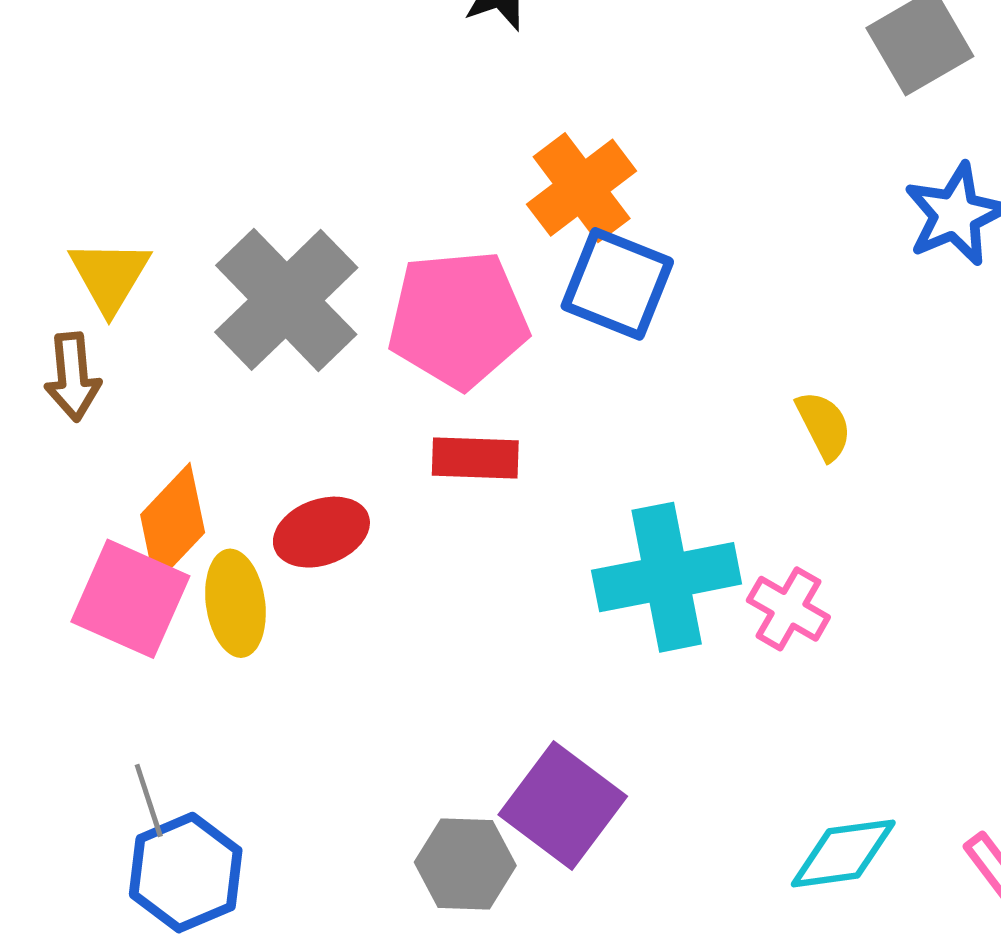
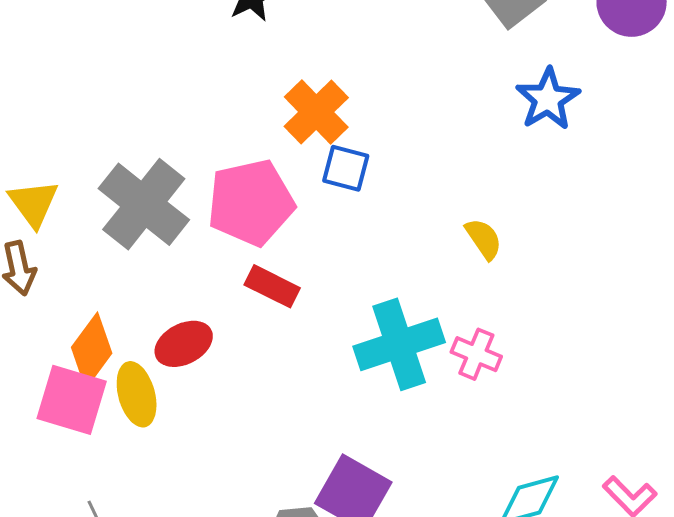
blue square: (617, 284) -> (346, 168), size x0.7
red rectangle: (475, 458) -> (272, 286), turned 32

